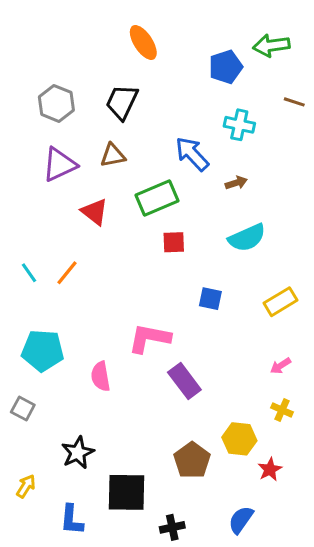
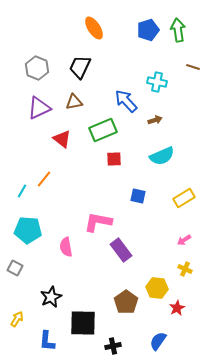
green arrow: (271, 46) -> (178, 30), turned 90
blue pentagon: (226, 67) -> (148, 30), moved
cyan line: (29, 273) -> (22, 191), moved, turned 64

